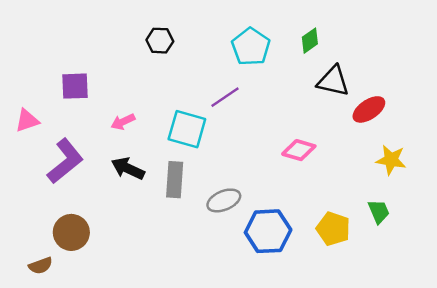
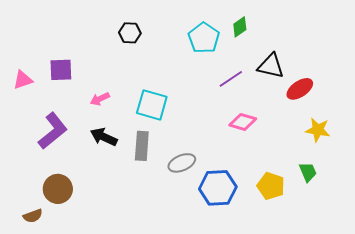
green diamond: (310, 41) -> (240, 27), moved
purple line: (225, 97) -> (231, 79), moved
pink triangle: (27, 121) -> (23, 80), moved

